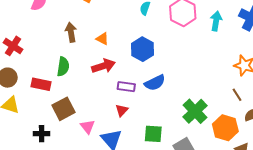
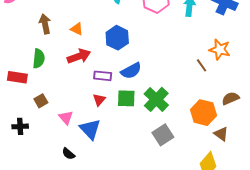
brown line: (237, 95) -> (202, 65), moved
brown square: (63, 109) -> (41, 101), size x0.6
green cross: (195, 111) -> (156, 99), moved
green square: (153, 134) -> (126, 98), moved

